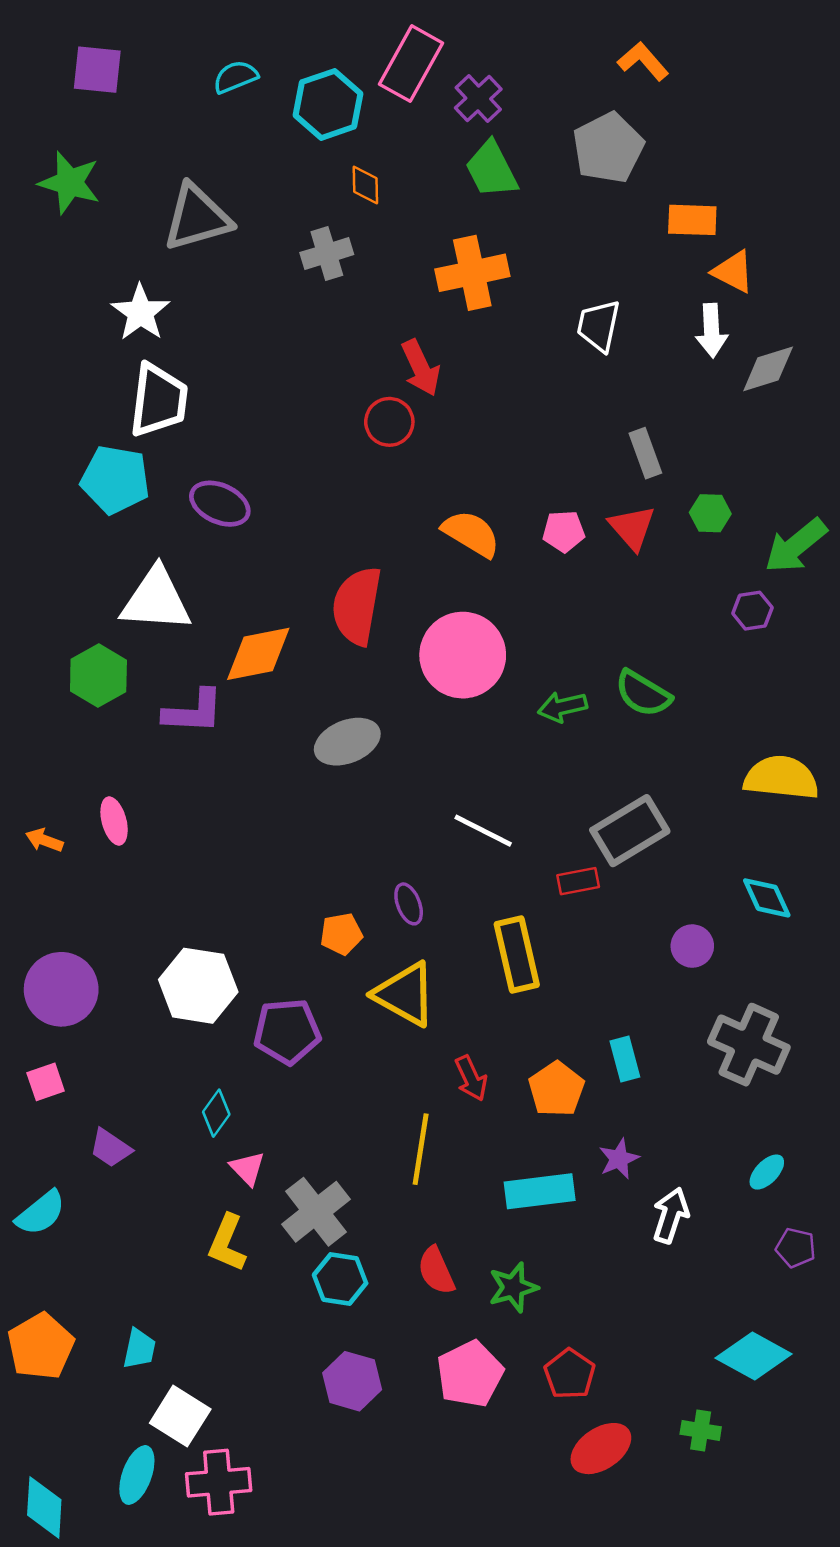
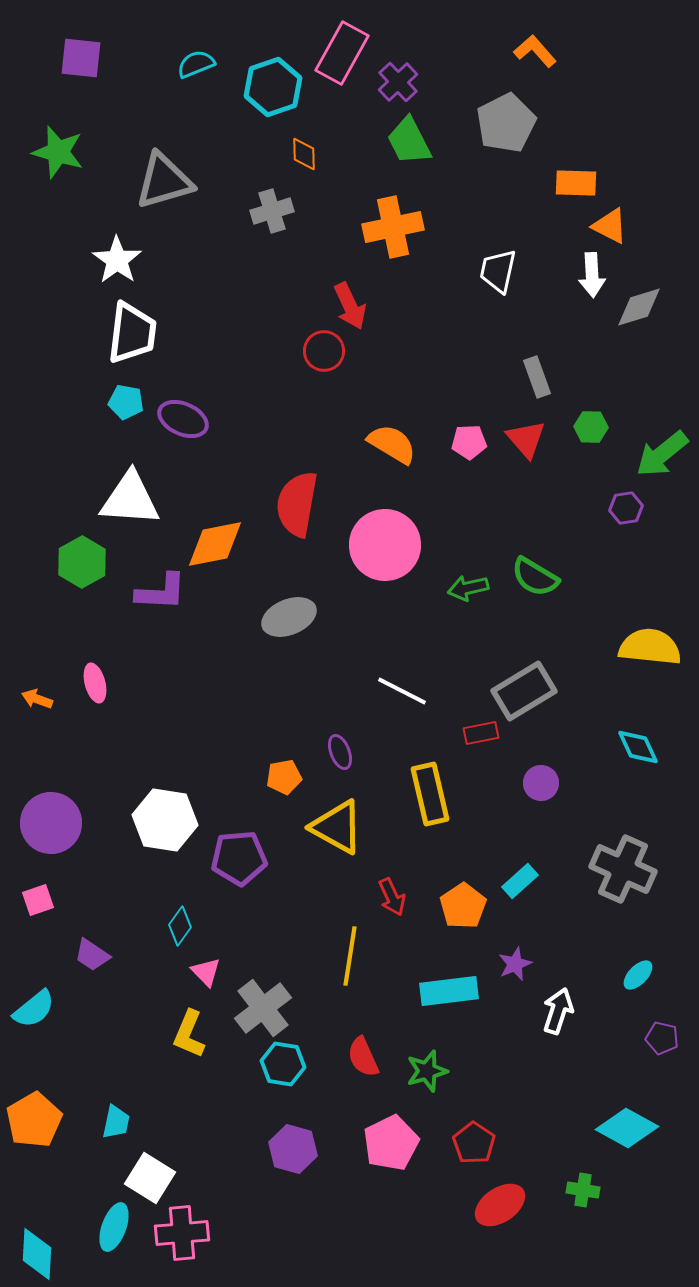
cyan pentagon: (115, 480) -> (126, 402), moved, size x0.6
purple circle: (692, 946) -> (541, 783), moved
cyan rectangle: (625, 1059) -> (520, 881), turned 63

